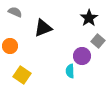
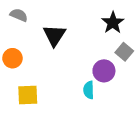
black triangle: (43, 28) -> (54, 35), turned -36
yellow square: (22, 75) -> (28, 95), turned -36

